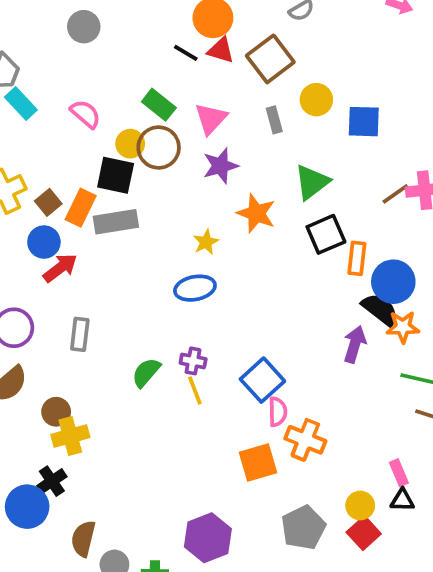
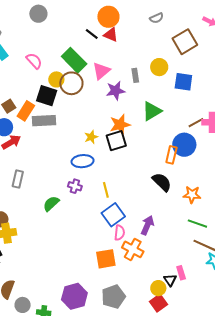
brown square: (270, 59) -> (185, 42), moved
green rectangle: (159, 105) -> (74, 60), size x1.4
purple star: (220, 166) -> (116, 91), moved
orange star: (256, 213) -> (120, 125), turned 30
black square: (326, 234) -> (116, 141), moved
blue circle: (393, 282) -> (184, 145), moved
black semicircle: (380, 309) -> (162, 182), moved
purple arrow: (355, 344) -> (147, 225), moved
purple cross: (193, 361) -> (75, 186), moved
yellow line: (195, 390) -> (106, 190), moved
black triangle: (402, 500) -> (170, 280), moved, turned 48
gray pentagon: (303, 528) -> (113, 297), moved

